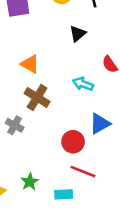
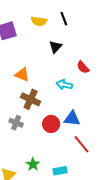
blue triangle: (100, 124) -> (72, 119), moved, turned 42
red circle: (73, 142) -> (51, 124), moved
red line: (83, 172) -> (82, 144), moved, turned 36

